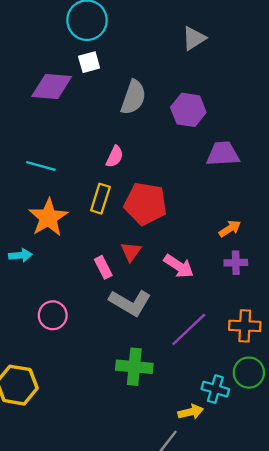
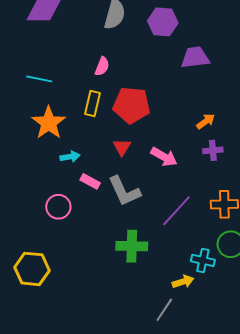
cyan arrow: (20, 255) -> (70, 157), moved
pink rectangle: (103, 267) -> (90, 181), moved, turned -30
gray L-shape: (130, 303) -> (124, 191), turned 39

